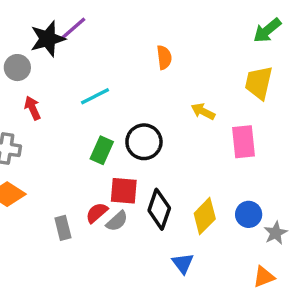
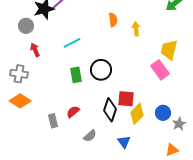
yellow trapezoid: (259, 83) -> (169, 50), moved
yellow arrow: (203, 111) -> (136, 29), moved, turned 56
pink rectangle: (244, 142) -> (160, 70), turned -30
green rectangle: (102, 150) -> (76, 75), turned -35
red square: (124, 191) -> (126, 99), moved
gray semicircle: (117, 221) -> (90, 136), moved

